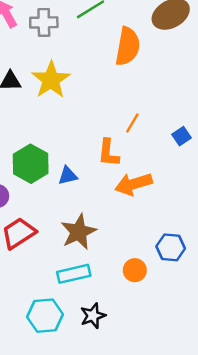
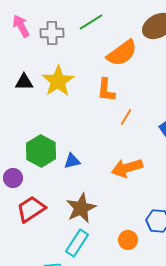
orange semicircle: (128, 46) -> (122, 53), turned 44
orange L-shape: (108, 153) -> (106, 90), moved
cyan rectangle: (74, 274) -> (77, 243), turned -44

